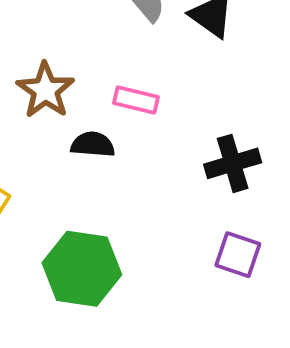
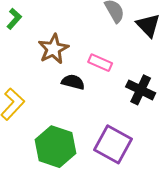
black cross: (233, 163) -> (141, 90), moved, turned 32
purple square: (238, 255) -> (113, 144), moved, size x1.5

